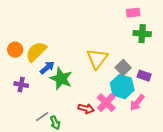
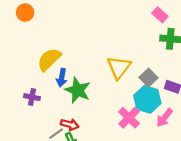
pink rectangle: (133, 13) -> (160, 15), turned 48
orange circle: (15, 50) -> (25, 13), moved
blue arrow: (47, 68) -> (62, 78), turned 140
red arrow: (86, 109) -> (70, 125), moved

